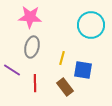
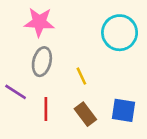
yellow line: (62, 58) -> (81, 76), turned -40
blue square: (83, 70) -> (124, 110), moved

